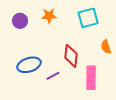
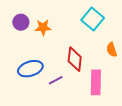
orange star: (49, 16) -> (43, 27), moved
cyan square: (88, 18) -> (93, 19), turned -35

